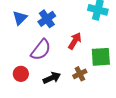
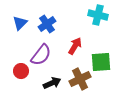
red circle: (21, 74) -> (21, 71), moved
brown cross: (80, 74) -> (80, 79), size x1.5

